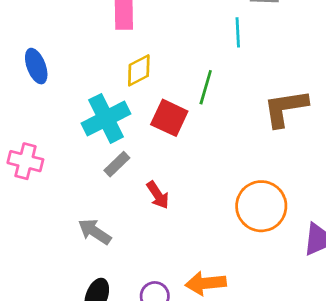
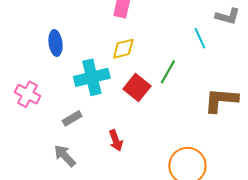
cyan line: (238, 32) -> (200, 38), turned -35
blue ellipse: (36, 66) -> (55, 43), moved
gray rectangle: (117, 164) -> (72, 118), moved

